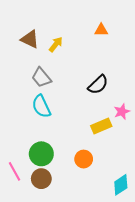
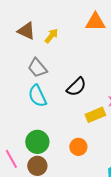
orange triangle: (101, 30) -> (95, 22), size x1.5
black semicircle: (98, 85) -> (76, 87), moved

